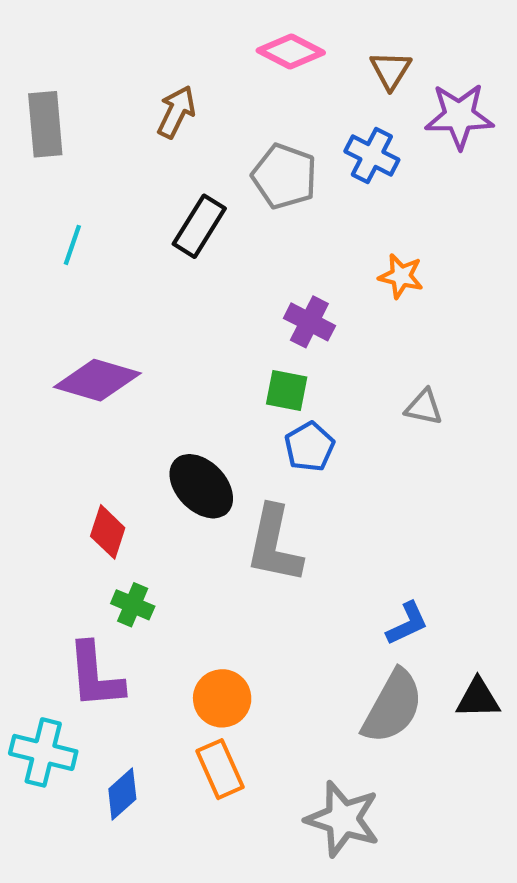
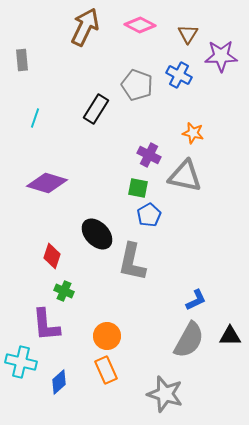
brown arrow: (176, 112) -> (85, 27), moved, size x1.5
gray rectangle: (45, 124) -> (22, 60), size x0.7
gray triangle: (424, 407) -> (185, 176), moved, size x1.8

